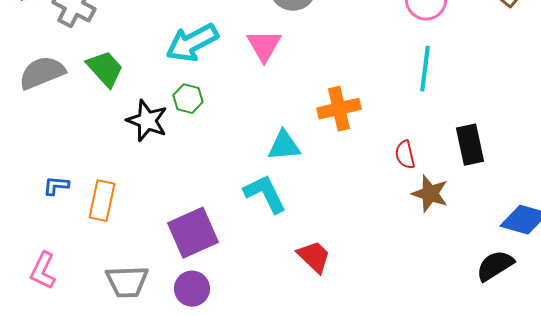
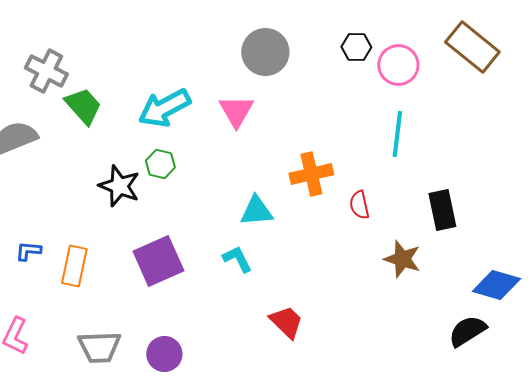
green trapezoid: (105, 69) -> (83, 106), moved
red semicircle: (405, 155) -> (359, 205), moved
cyan L-shape: (265, 194) -> (237, 259), size x0.7
purple square: (193, 233) -> (158, 261), moved

